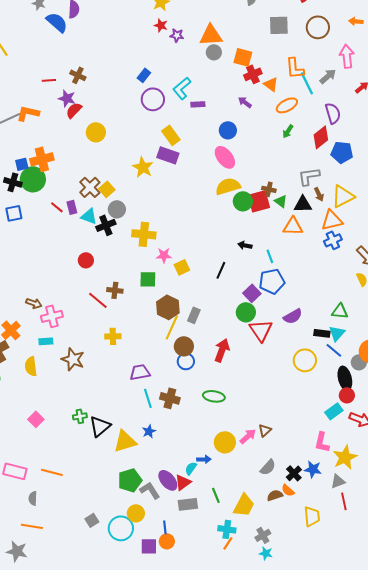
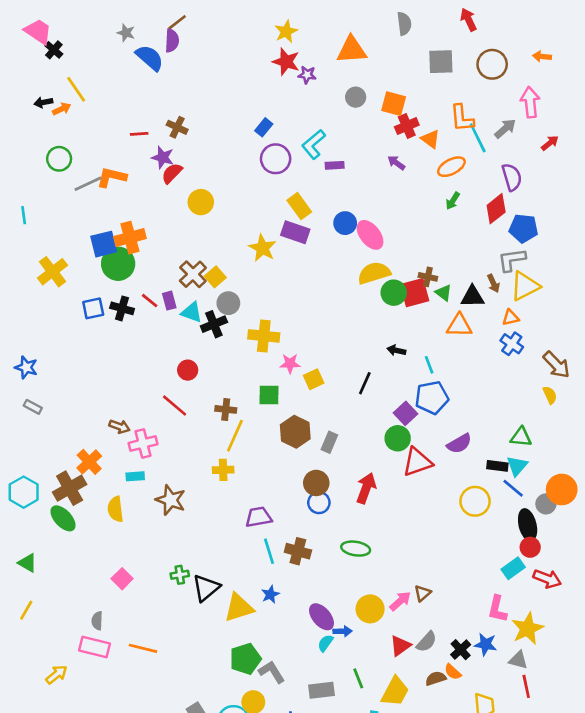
red star: (161, 25) -> (286, 62), size x1.5
orange triangle: (211, 35) -> (352, 50), moved
blue circle: (228, 130) -> (345, 223), moved
blue square: (22, 164) -> (104, 244), size x1.5
gray L-shape: (309, 176) -> (512, 260), moved
black cross: (13, 182) -> (122, 308), moved
orange triangle: (332, 220) -> (510, 318), size x0.6
blue cross: (333, 240) -> (512, 344), turned -30
red line: (98, 300) -> (175, 406), moved
yellow line: (172, 327) -> (235, 436), moved
red triangle: (261, 330) -> (417, 462), turned 45
purple ellipse: (168, 480) -> (322, 617), moved
gray triangle: (338, 481) -> (518, 660), turned 35
red triangle: (183, 482) -> (400, 646), moved
gray semicircle: (33, 498) -> (97, 621), moved

